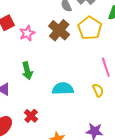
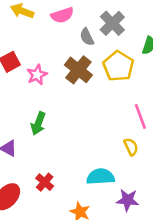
green arrow: (27, 71) -> (38, 123), turned 36
cyan semicircle: (63, 89) -> (101, 177), moved

